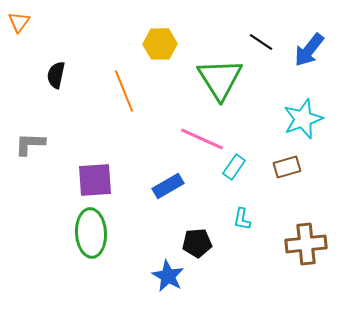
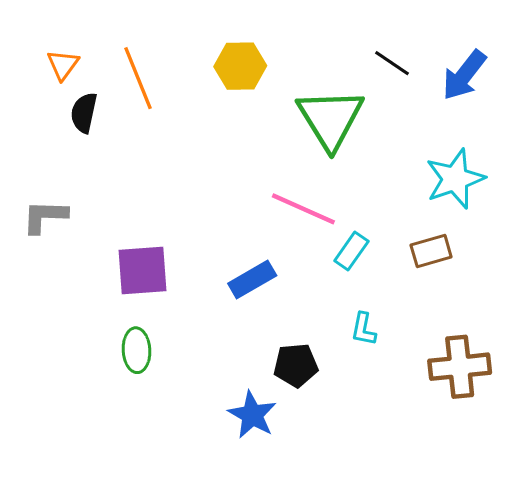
orange triangle: (19, 22) -> (63, 65), moved
orange line: (124, 91) -> (138, 78), moved
green ellipse: (91, 233) -> (136, 350), size x0.6

